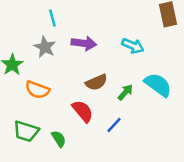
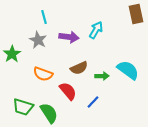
cyan arrow: (133, 46) -> (96, 30), moved, turned -84
orange semicircle: (37, 90) -> (43, 74), moved
green arrow: (125, 92) -> (102, 76), turned 48
green semicircle: (59, 139) -> (49, 113), size x1.5

